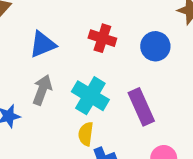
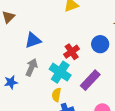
red cross: (102, 38) -> (72, 52), moved, turned 35
purple rectangle: (141, 107) -> (90, 80), turned 65

